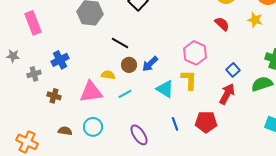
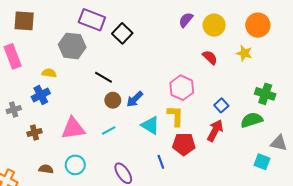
yellow semicircle: (108, 75) -> (49, 73), moved
brown cross: (54, 96) -> (35, 133), turned -32
red pentagon: (206, 122) -> (184, 144), moved

